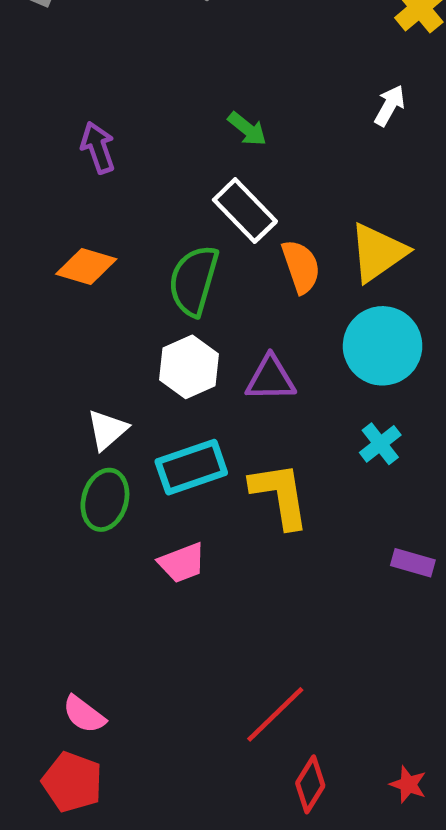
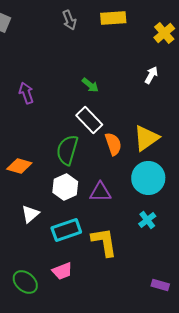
orange diamond: (86, 267) -> (19, 166), moved
green ellipse: (105, 500) -> (25, 282), moved, turned -65
purple rectangle: (413, 563) -> (160, 285), moved

